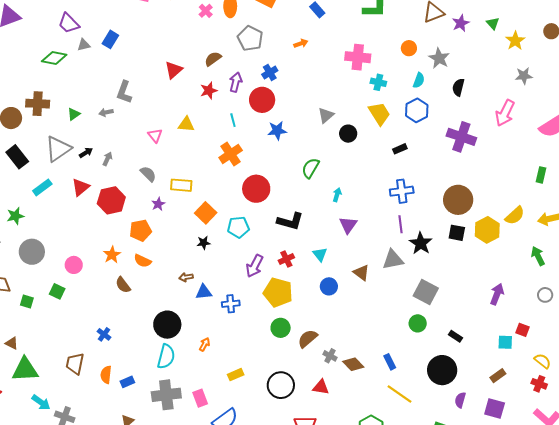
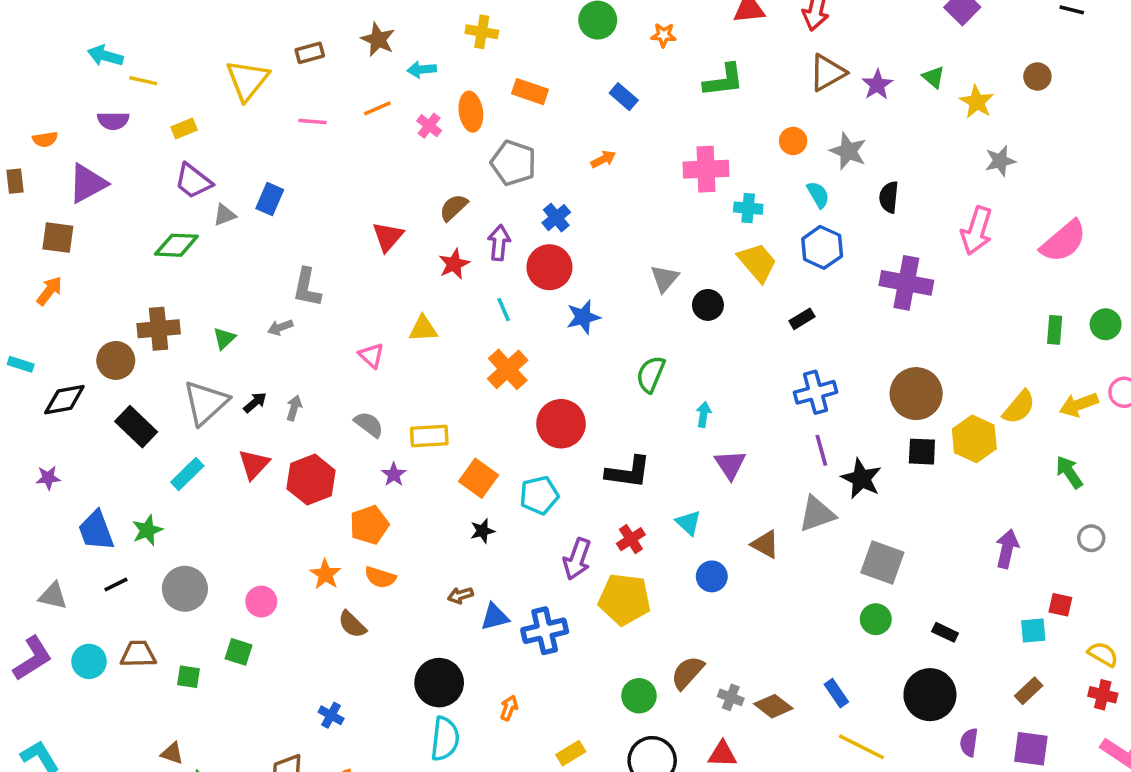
cyan semicircle: (419, 80) -> (818, 195), turned -42
blue cross: (231, 304) -> (545, 631), size x1.4
green circle: (281, 328) -> (639, 696), moved

